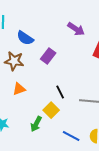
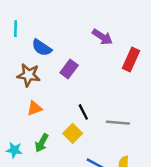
green arrow: (36, 124) -> (42, 143), moved

